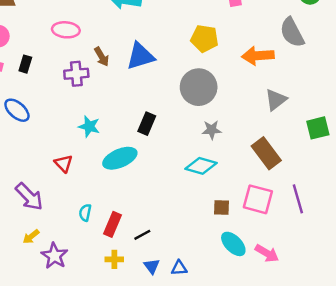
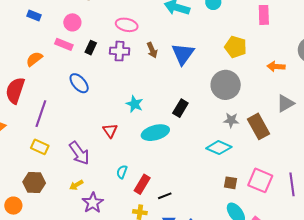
blue triangle: (140, 56) -> (183, 54), turned -45
orange arrow: (258, 56) -> (276, 66), size x0.7
purple cross: (76, 74) -> (120, 51), moved
brown rectangle: (266, 153) -> (259, 126), moved

